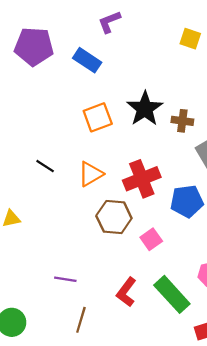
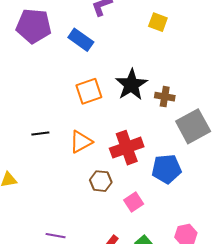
yellow square: (190, 39) -> (158, 22), moved
black line: (45, 166) -> (40, 134), turned -42
brown hexagon: (114, 217) -> (101, 181), size x0.7

